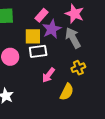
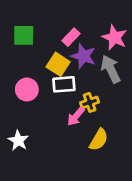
purple star: (52, 29) -> (83, 56), turned -30
yellow square: (33, 36) -> (58, 64), turned 30
yellow cross: (78, 68) -> (90, 102), moved

